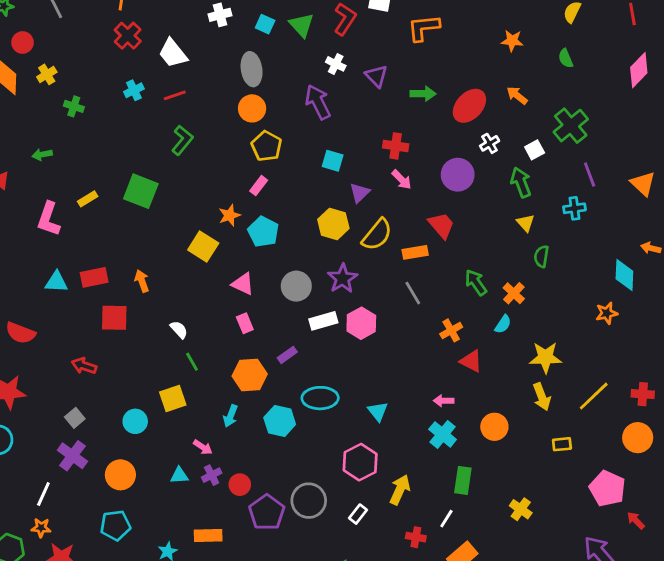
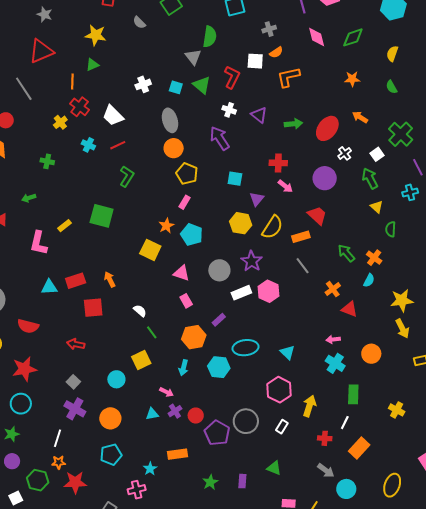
yellow cross: (47, 74) -> (60, 122), moved
cyan cross: (134, 90) -> (88, 145), turned -32

